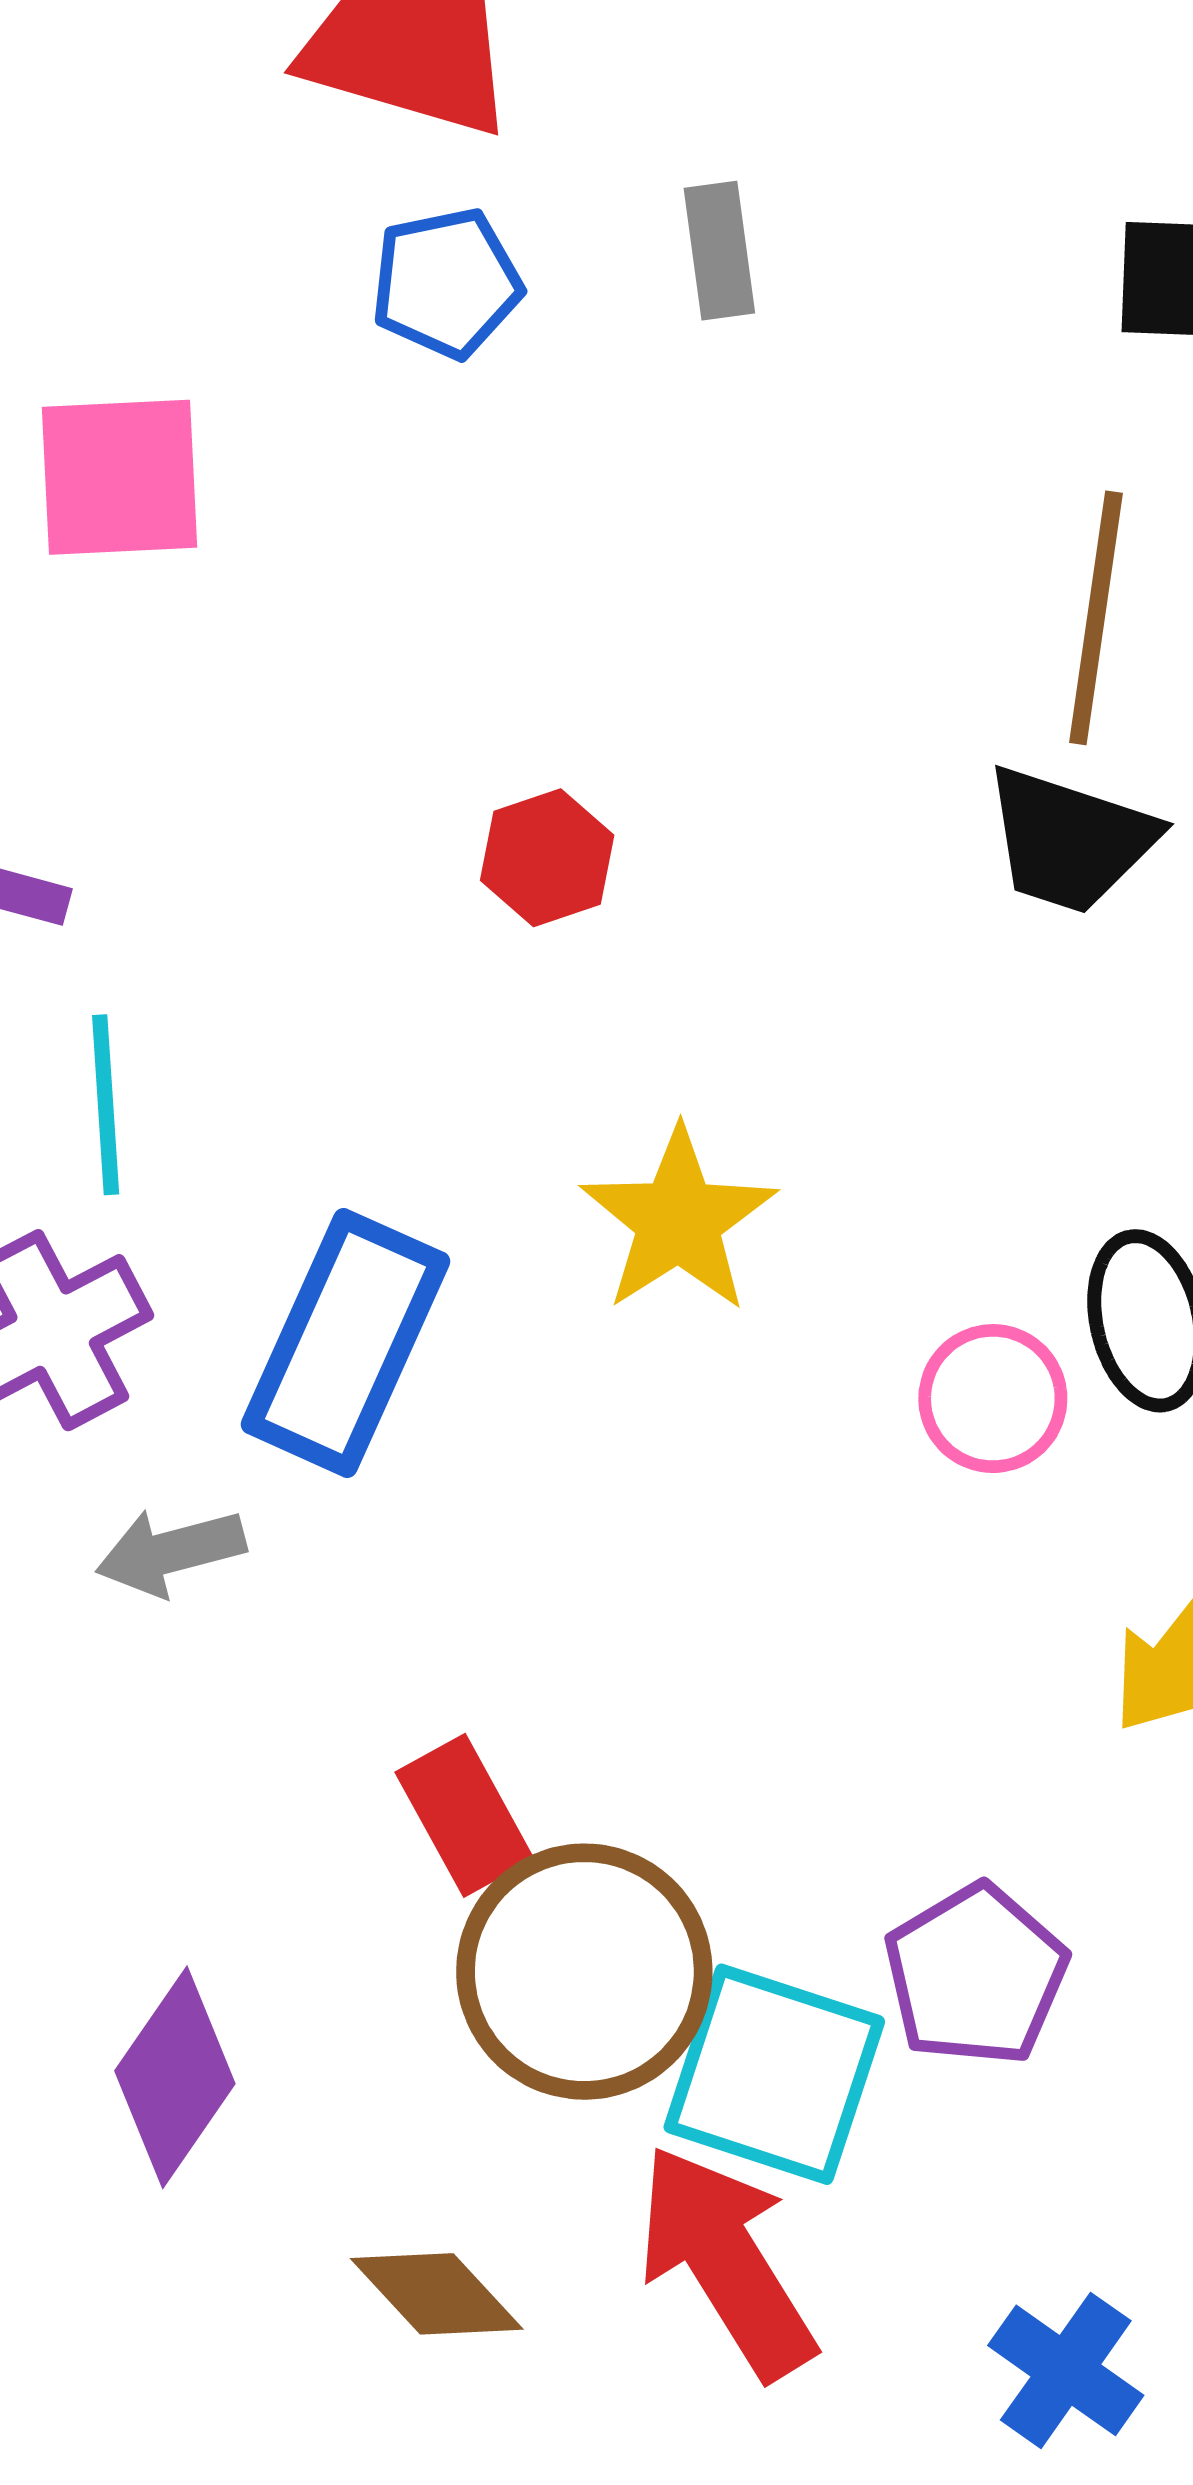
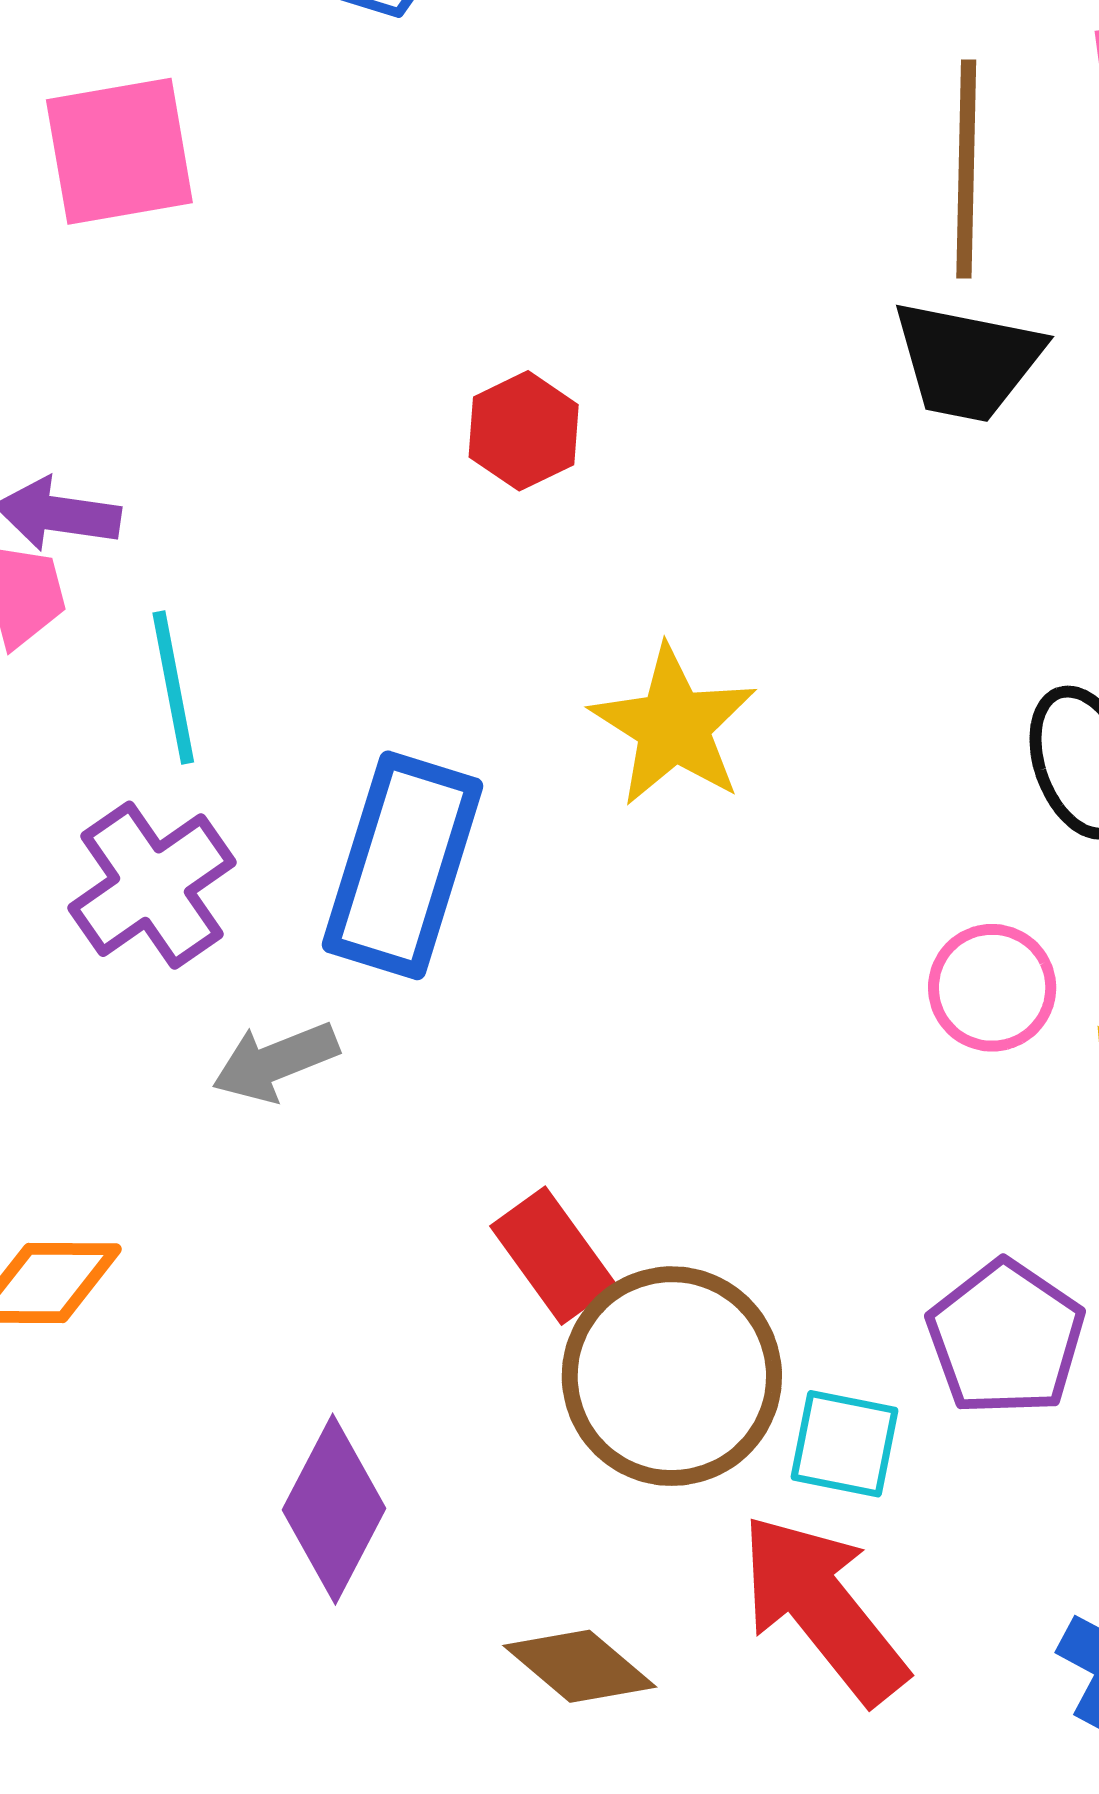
pink circle: (993, 1399) -> (992, 988), moved
cyan square: (774, 2074) -> (844, 1444), size x0.6

